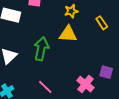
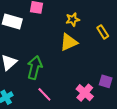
yellow triangle: (68, 34) -> (69, 42), turned -30
green arrow: (41, 49) -> (35, 67), moved

